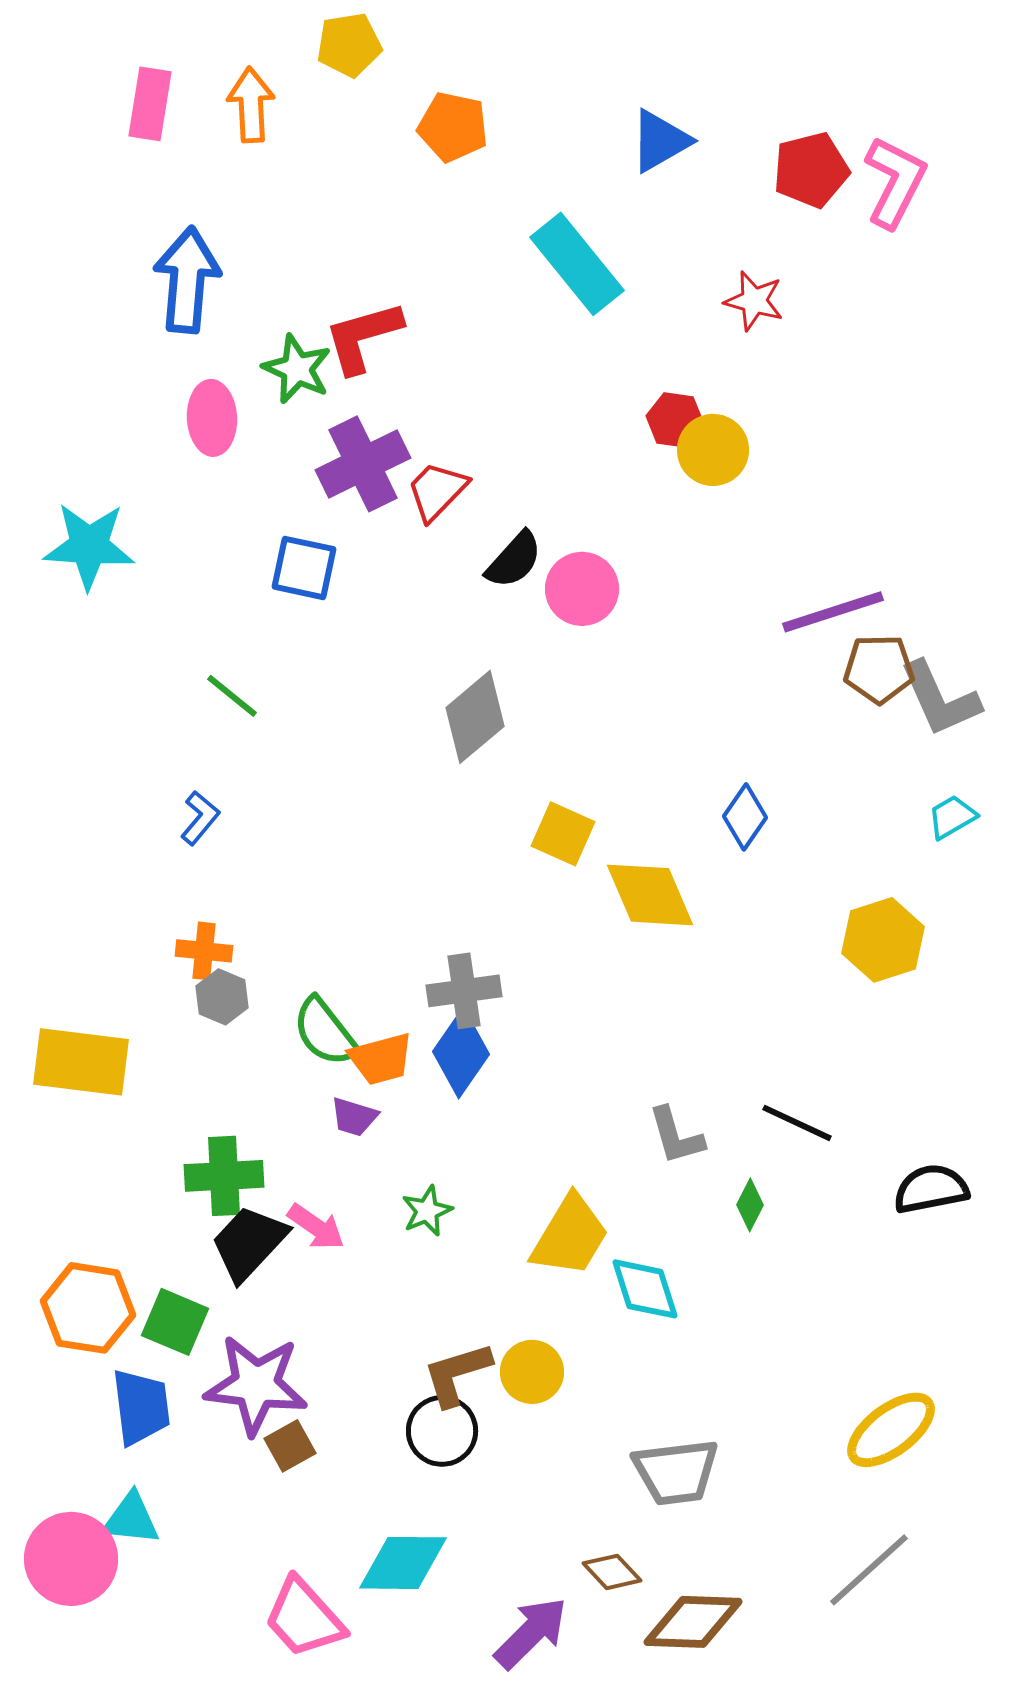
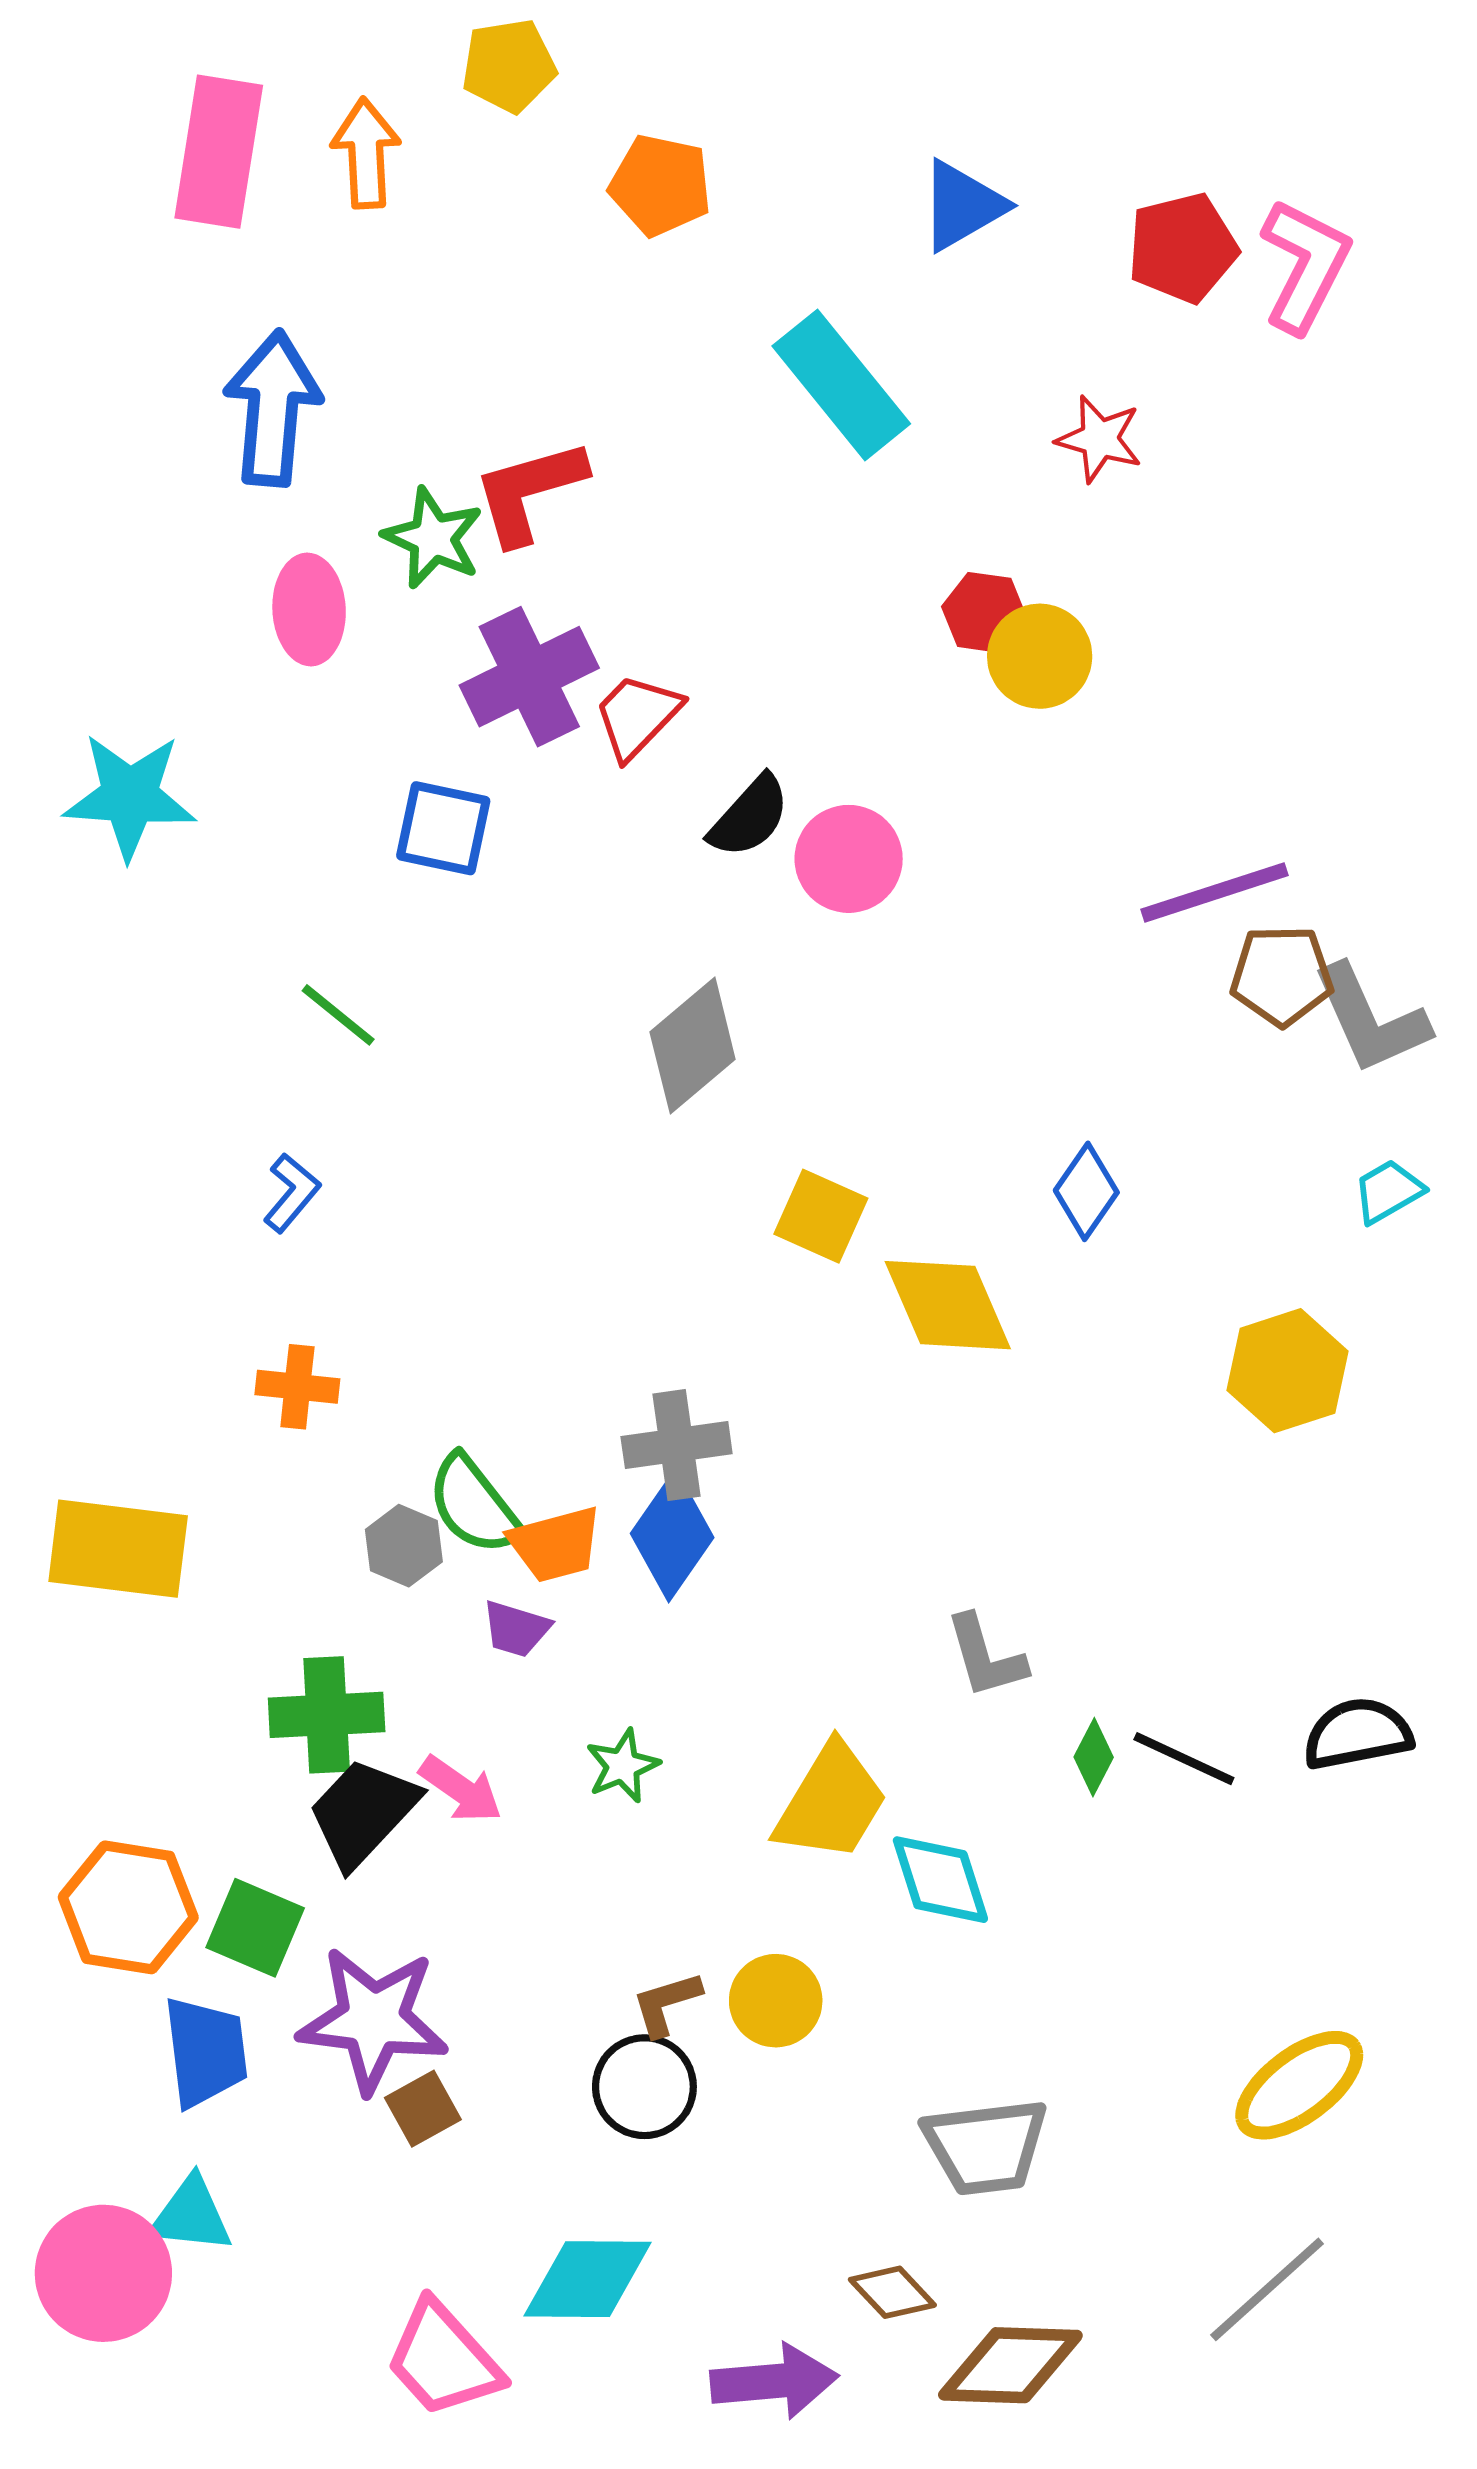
pink rectangle: (150, 104) -> (219, 152), size x1.4
gray hexagon: (222, 997) -> (404, 1546), moved
black line: (797, 1123) -> (1184, 1759), moved
brown L-shape: (457, 1374) -> (666, 2004), size x0.7
purple arrow: (531, 1633) -> (774, 2381), turned 40

